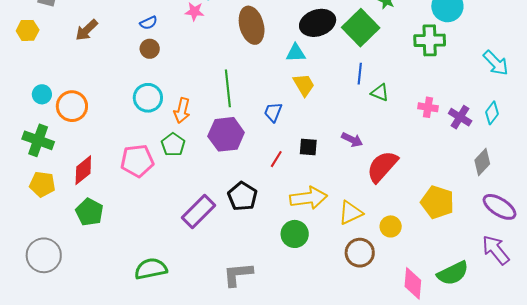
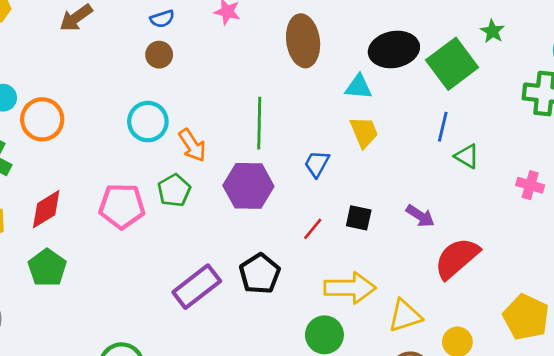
orange arrow: (182, 111) -> (192, 145), turned -55

